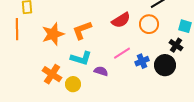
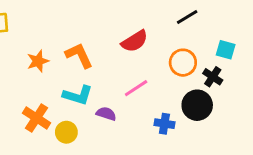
orange circle: (149, 24) -> (183, 63), moved
orange L-shape: (82, 30) -> (79, 55), turned 85
orange star: (53, 34) -> (38, 61), size x0.7
blue cross: (142, 61) -> (164, 124), moved, turned 32

